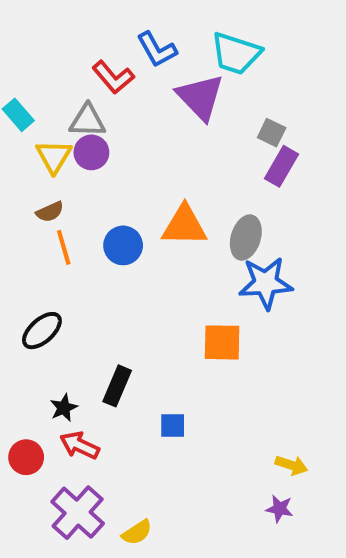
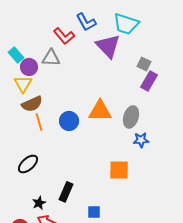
purple circle: (91, 152) -> (29, 67), moved
yellow triangle: (54, 156) -> (23, 84), moved
brown semicircle: (50, 212) -> (32, 104), size x1.5
blue star: (266, 283) -> (141, 140), size x0.6

